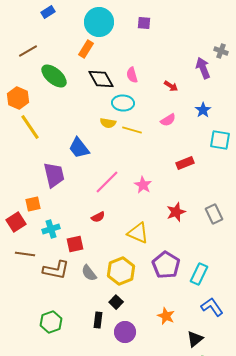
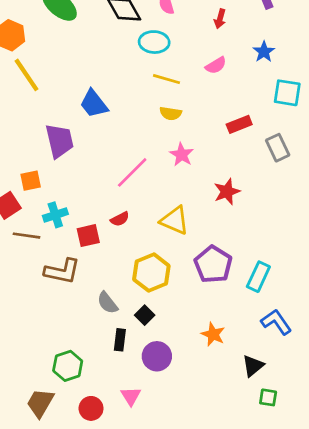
red arrow: (171, 86) -> (220, 19), turned 72
yellow semicircle: (108, 123) -> (171, 113), moved
pink line: (107, 182) -> (132, 172), moved
gray rectangle: (214, 214) -> (278, 148), moved
red semicircle: (98, 217) -> (120, 219), moved
brown line: (25, 254) -> (27, 236), moved
gray semicircle: (89, 273) -> (107, 303), moved
green hexagon: (51, 322) -> (68, 366), moved

